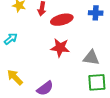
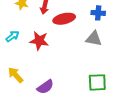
red star: (60, 48) -> (39, 41), moved
gray triangle: (91, 58) -> (94, 39), moved

